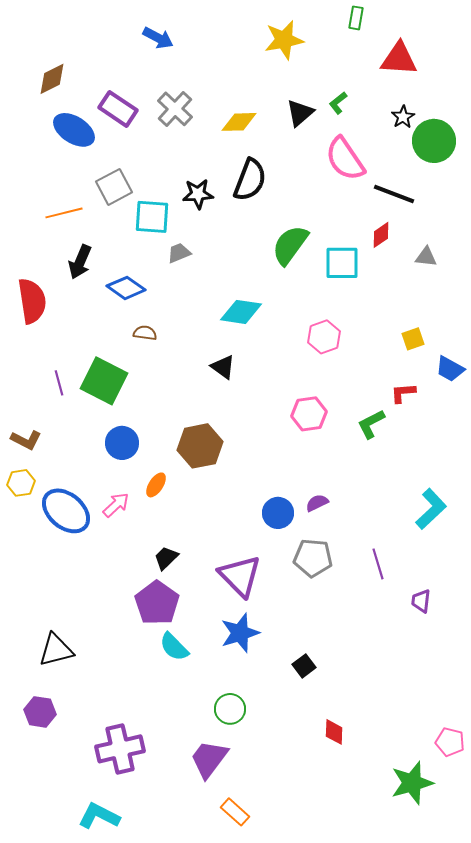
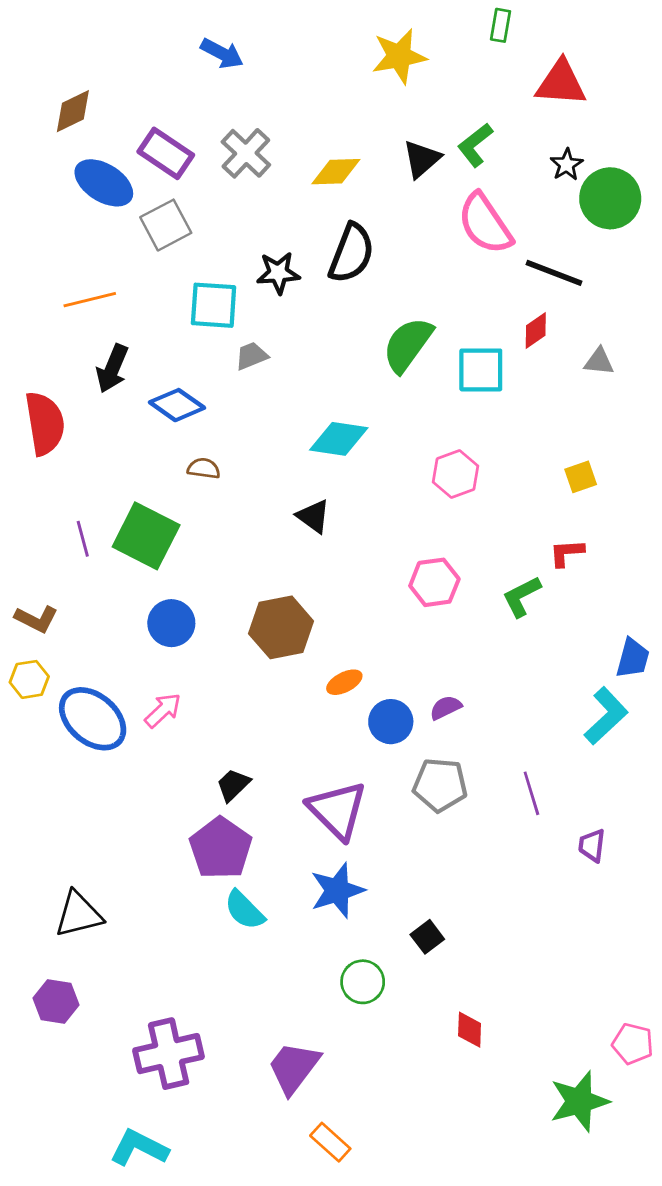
green L-shape: (338, 103) -> (475, 145), size x1.4
gray square: (114, 187) -> (166, 225), moved
blue trapezoid: (450, 369) -> (633, 658), moved, turned -104
orange ellipse: (156, 485) -> (344, 682), moved, turned 30
green circle: (230, 709) -> (363, 982), moved

